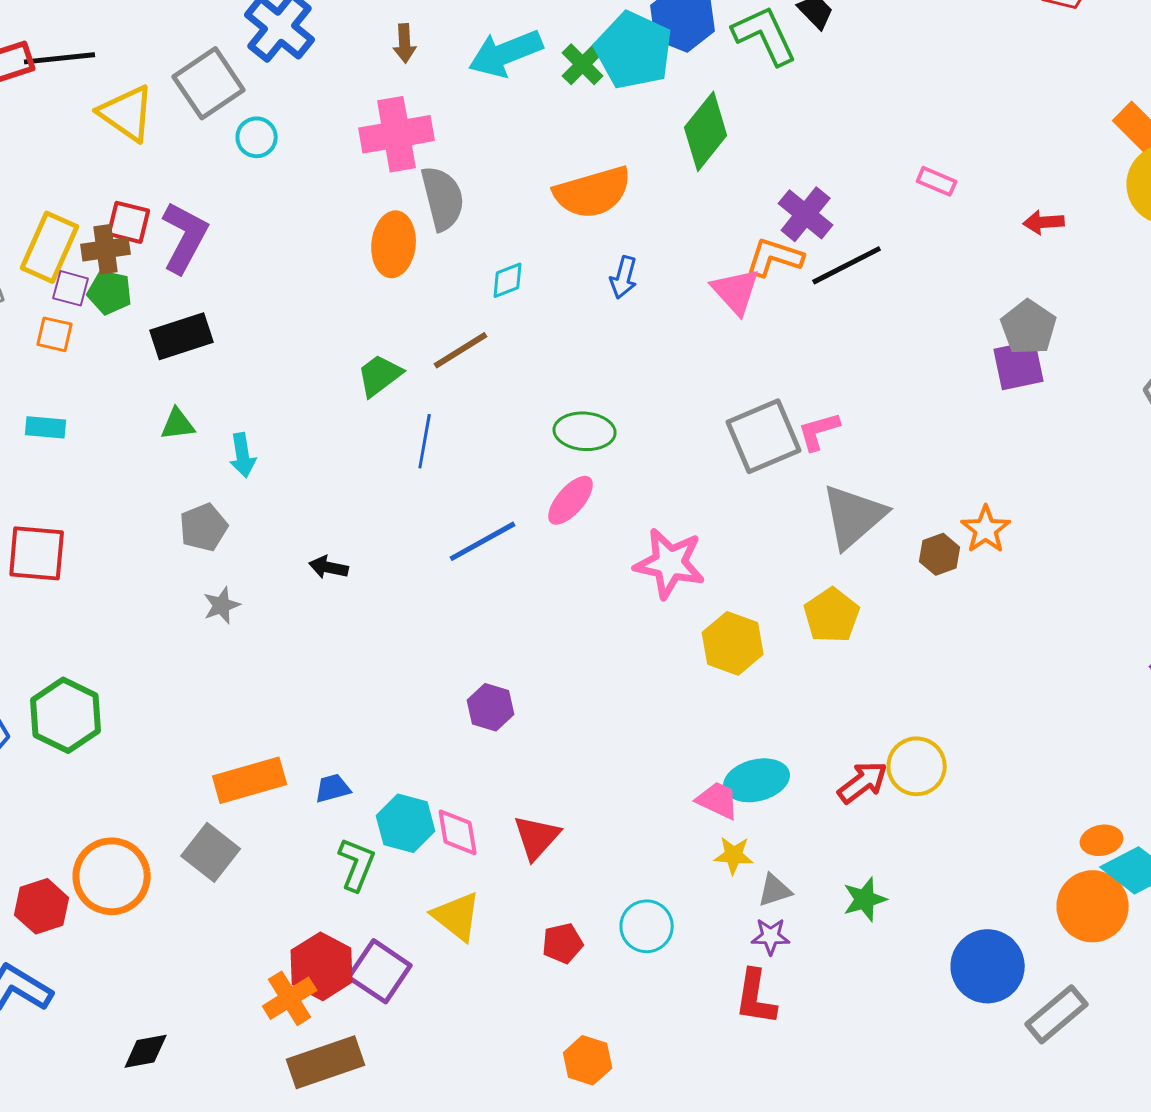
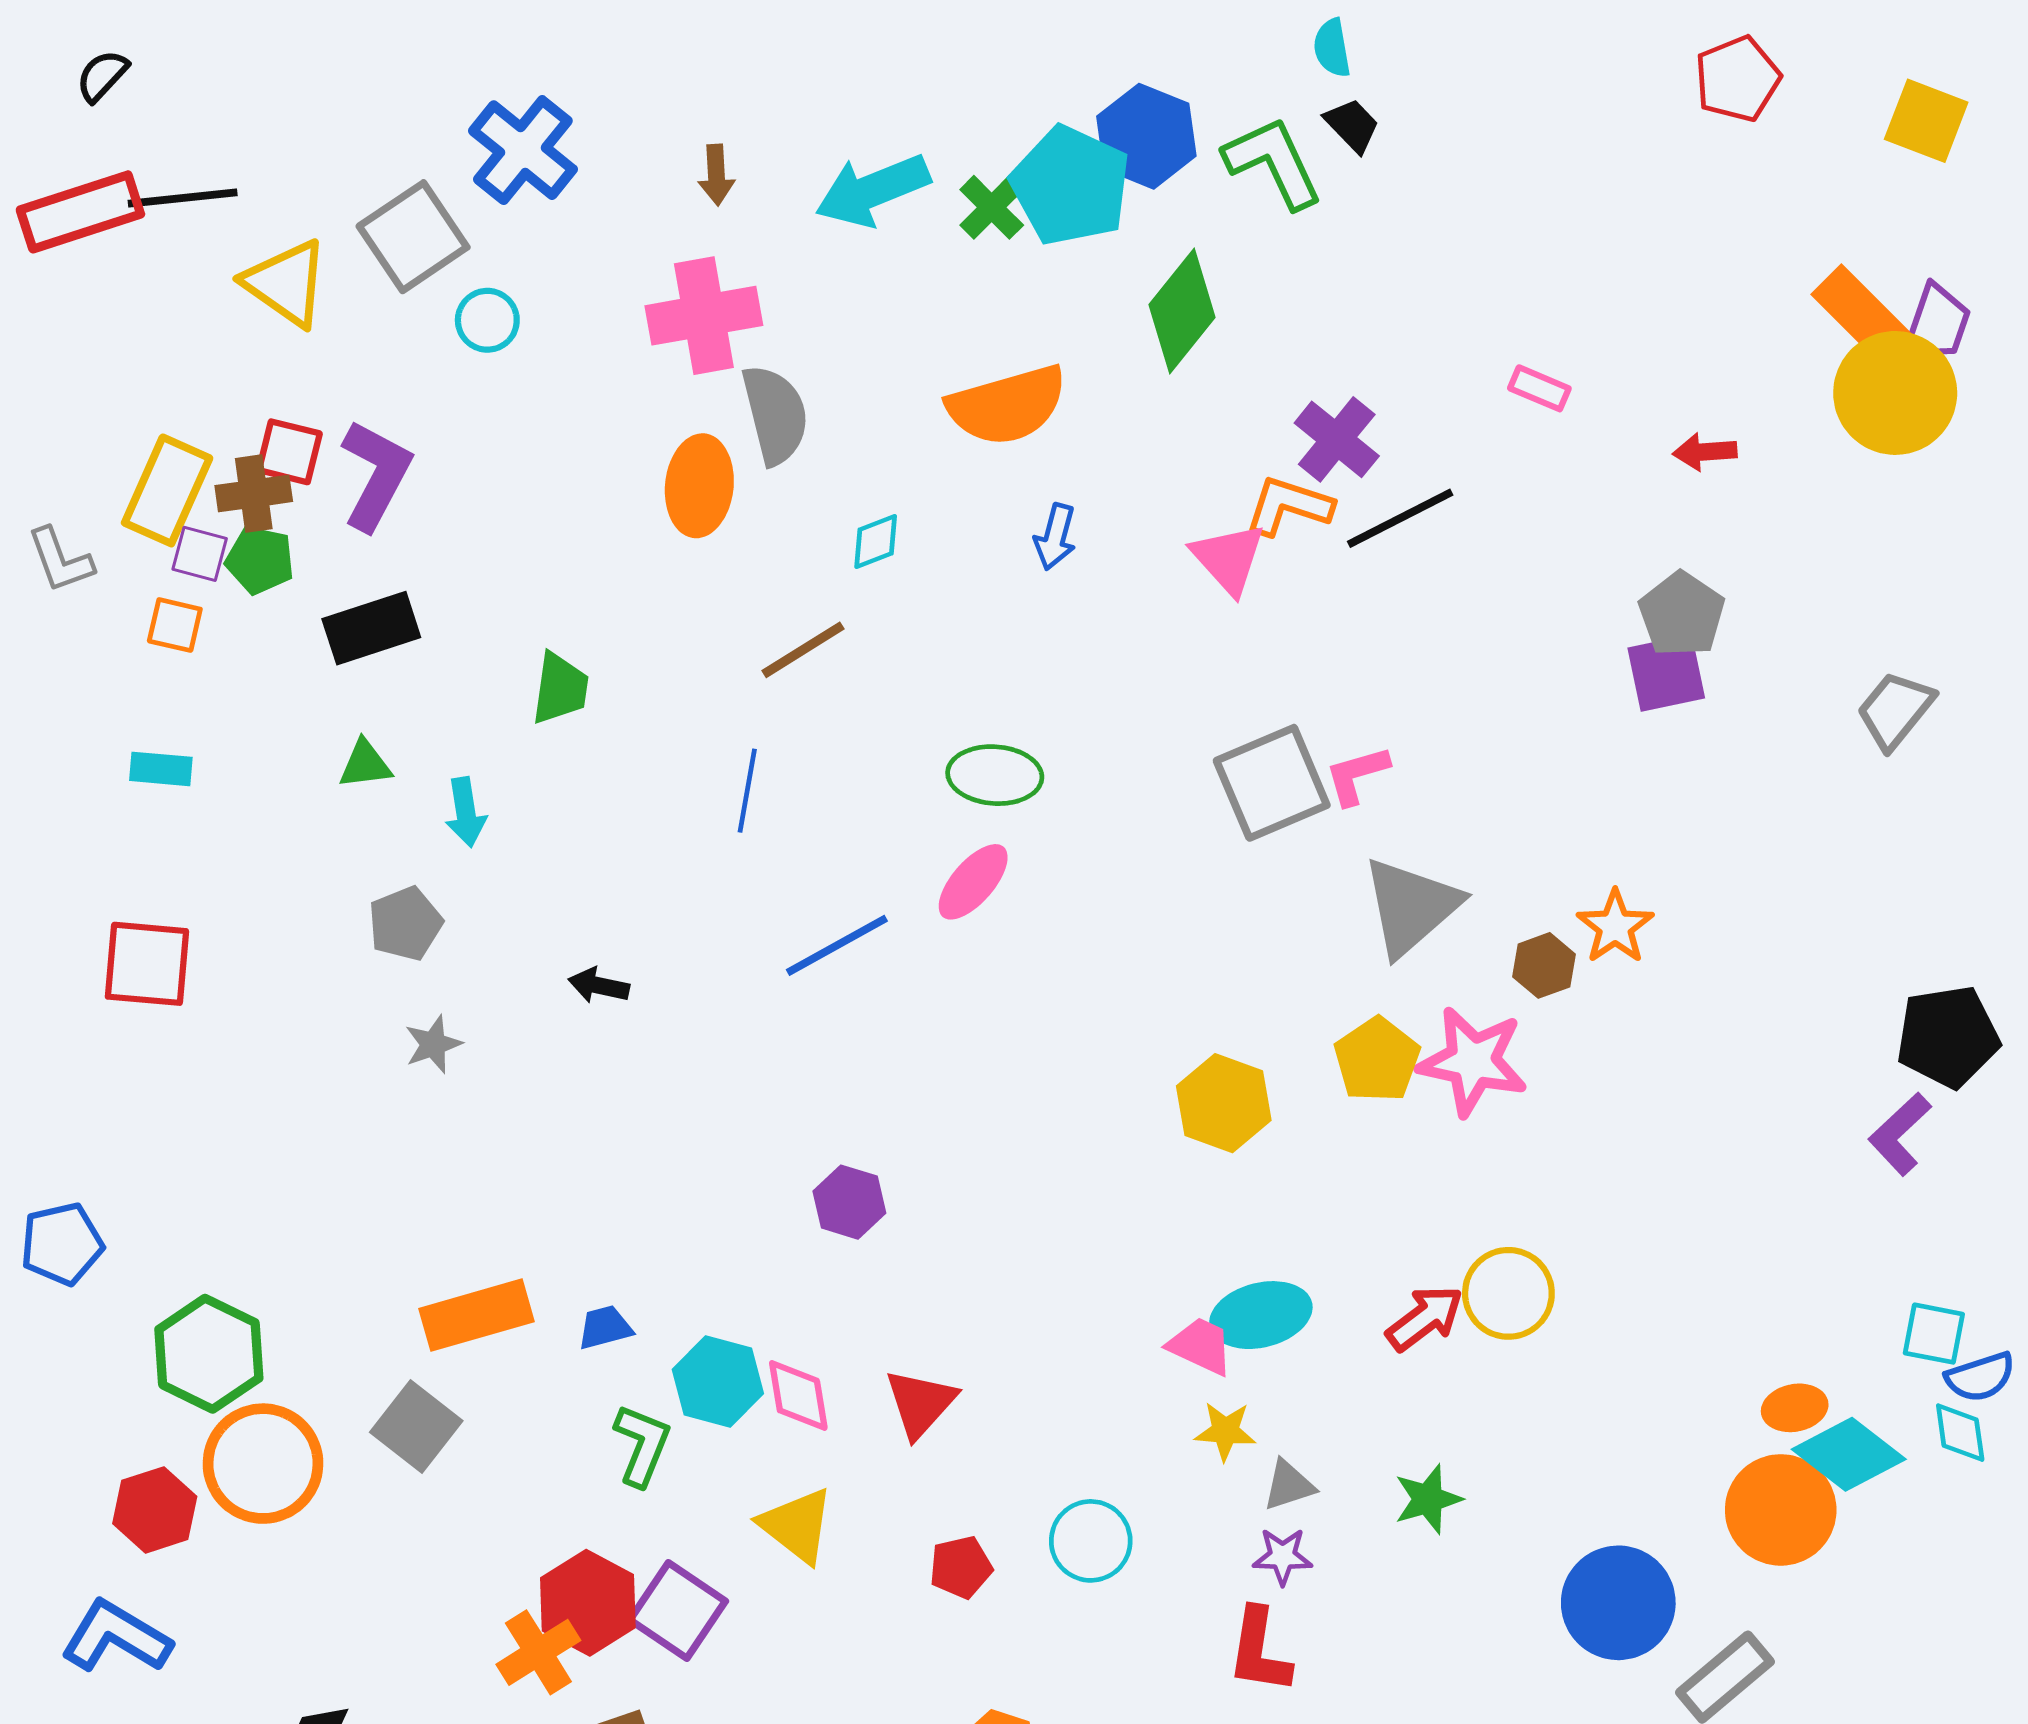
green trapezoid: (380, 375) -> (560, 688), moved, turned 135
pink star: (670, 563) -> (1473, 1061), moved
green hexagon: (66, 715) -> (209, 1354), moved

